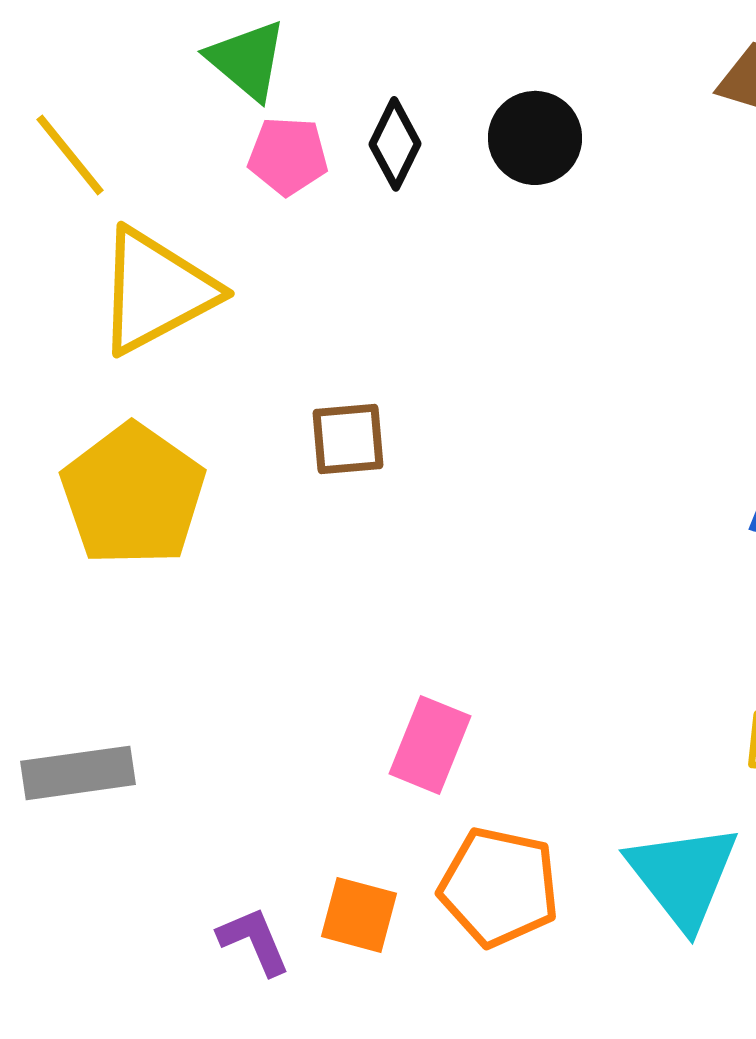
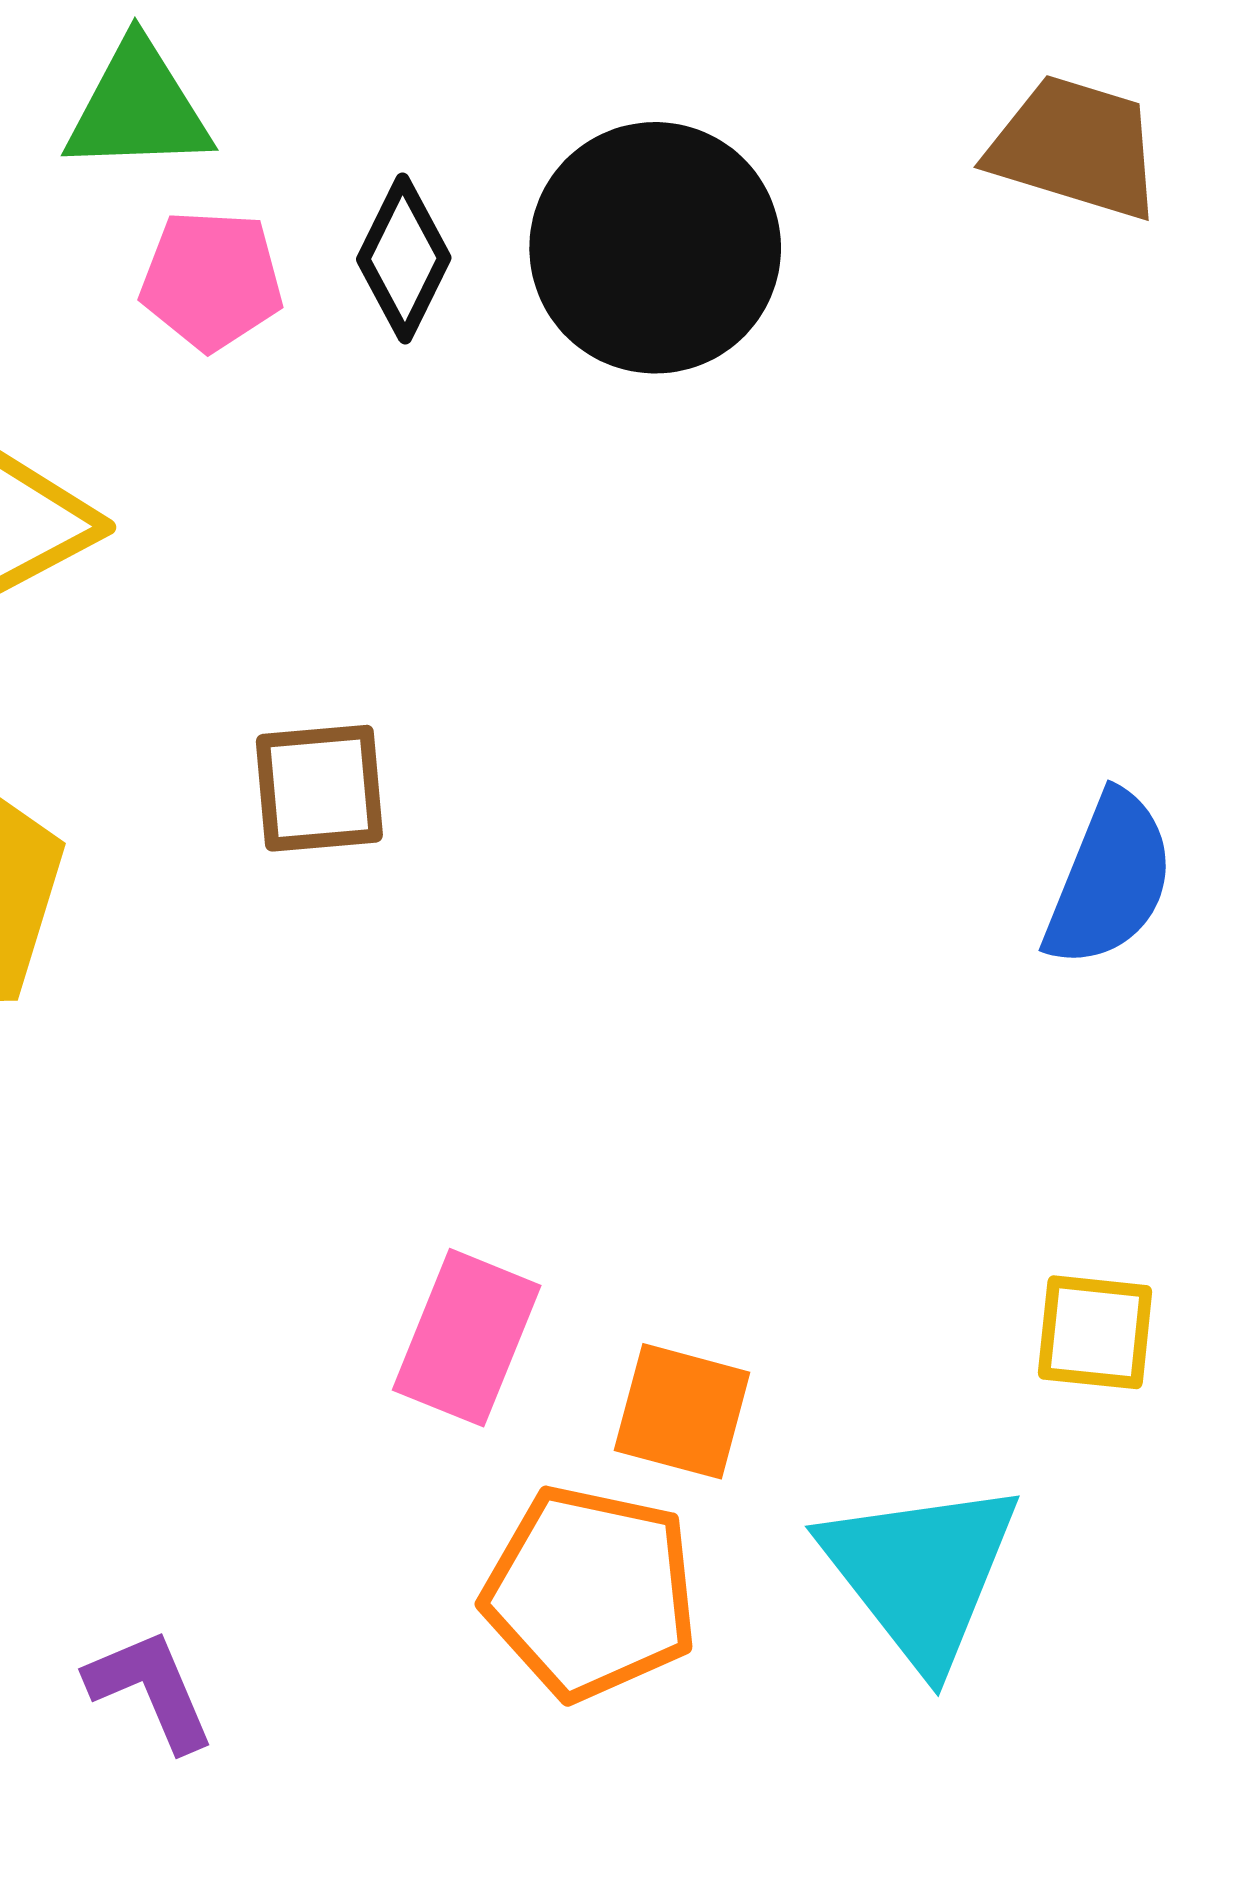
green triangle: (247, 60) -> (138, 108), turned -42
black circle: (535, 138) -> (655, 248), size x1.5
orange square: (359, 915) -> (682, 1411), moved

